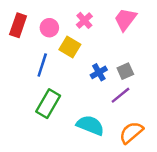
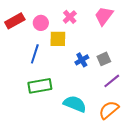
red rectangle: (18, 25) -> (15, 21), turned 42
yellow square: (70, 47) -> (58, 39), turned -30
purple line: (120, 95) -> (112, 81), moved
green rectangle: (48, 104) -> (40, 86), turned 50

